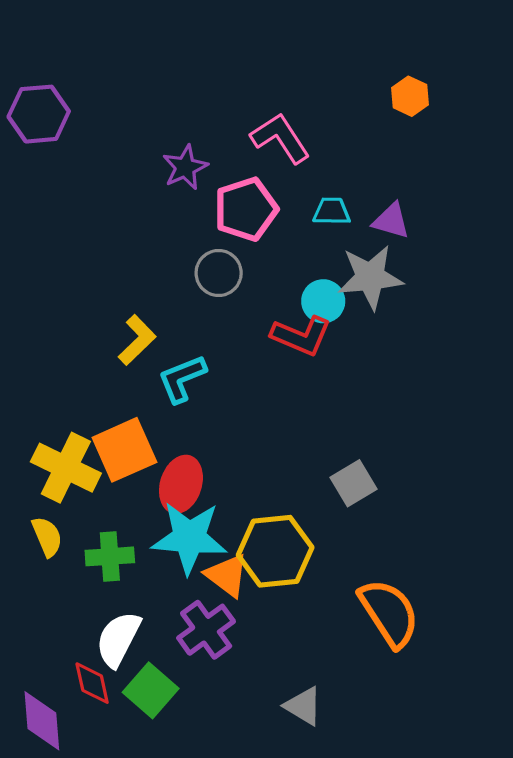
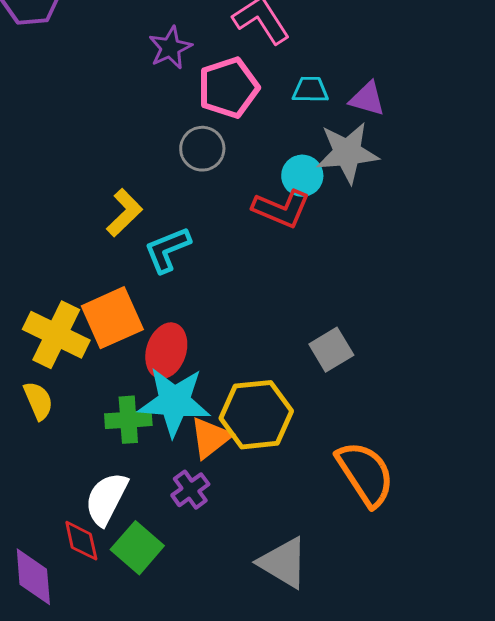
green cross: (110, 556) -> (128, 420), moved
orange triangle: (227, 575) -> (210, 438), turned 45
purple cross: (206, 630) -> (190, 490), size x0.7
gray triangle: (303, 706) -> (283, 563), size x1.4

